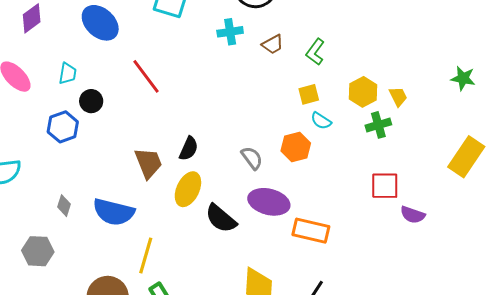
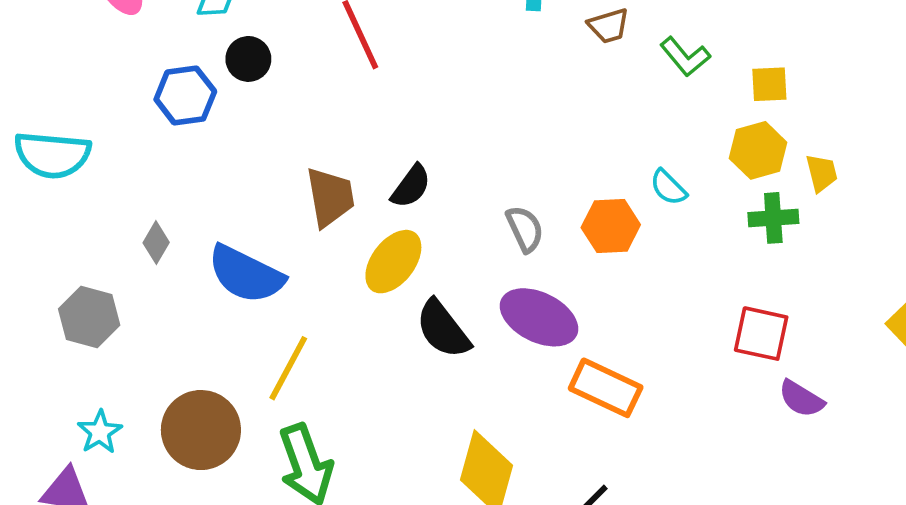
green L-shape: (315, 52) -> (685, 57), turned -88
yellow square: (309, 94) -> (769, 84), moved

